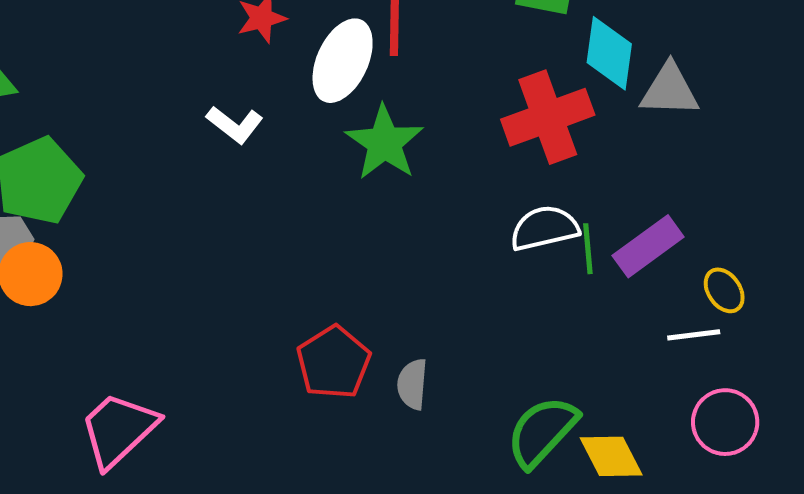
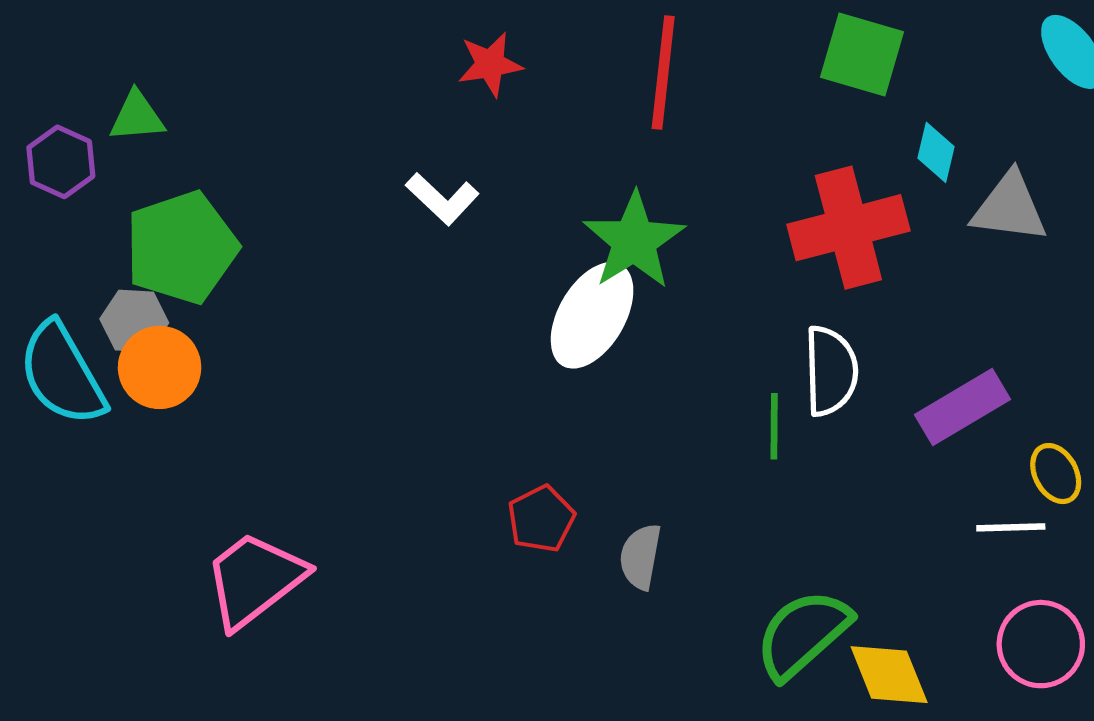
cyan diamond: (609, 53) -> (936, 152), size x0.6
white ellipse: (343, 61) -> (592, 315), moved
white semicircle: (545, 228) -> (831, 371), turned 96
green line: (588, 249) -> (774, 426), moved
red pentagon: (334, 362) -> (541, 519), size x0.7

